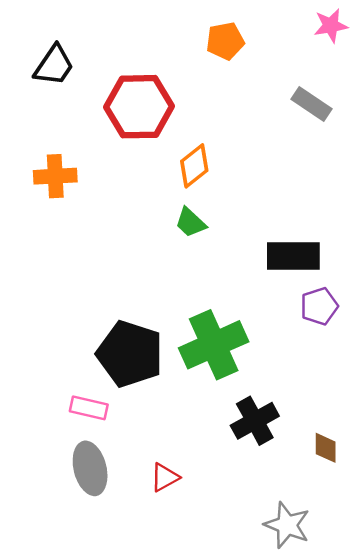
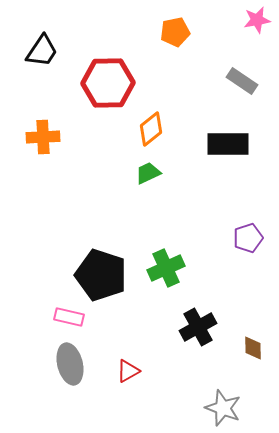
green trapezoid: (190, 223) -> (148, 173), turned 112
black rectangle: (293, 256) -> (228, 144), moved
green cross: (214, 345) -> (166, 268), size x0.7

